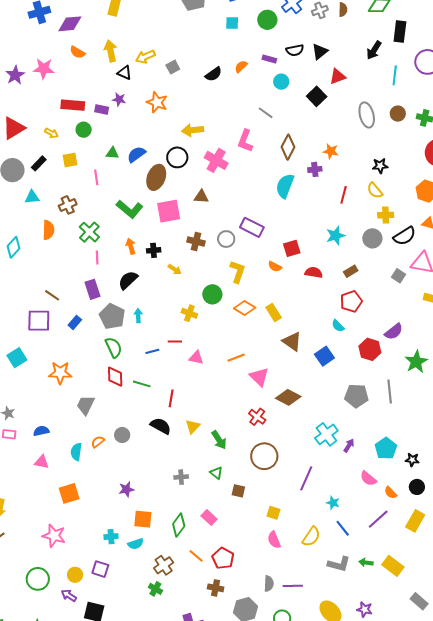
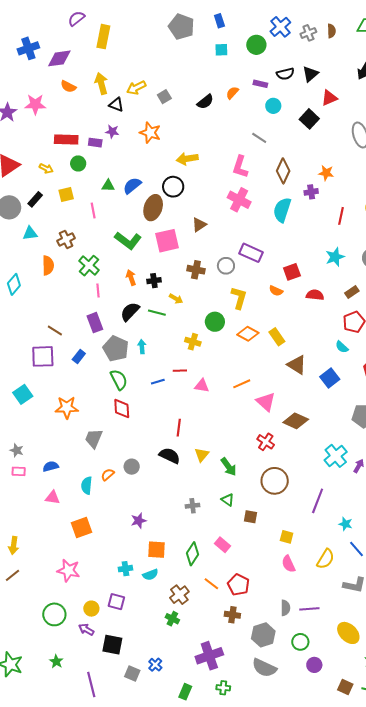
pink cross: (216, 160) -> (239, 200), moved
brown triangle: (201, 197) -> (199, 225), turned -35
green line: (142, 384) -> (157, 313), moved

